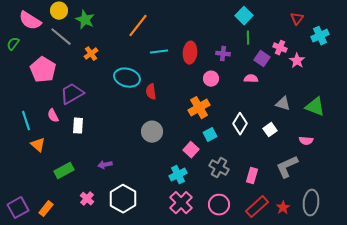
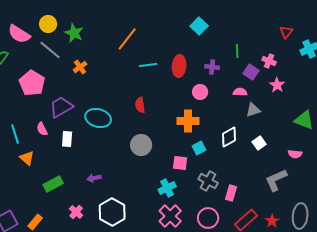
cyan square: (244, 16) -> (199, 26), moved
pink star: (297, 61) -> (277, 85), moved
cyan ellipse: (127, 78) -> (98, 118), moved
gray triangle: (283, 104) -> (253, 110), moved, turned -35
orange cross: (199, 108) -> (188, 121), turned 30
white diamond: (240, 124) -> (229, 137), turned 30
pink square: (191, 150) -> (180, 163), turned -35
pink rectangle: (252, 176) -> (231, 193), moved

